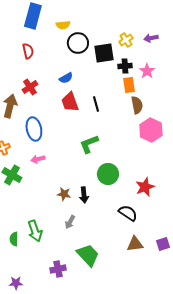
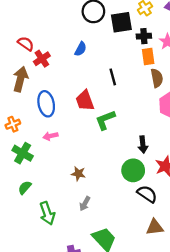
red semicircle: (28, 51) -> (26, 44), moved, turned -42
blue semicircle: (66, 78) -> (81, 49), turned -32
red trapezoid: (70, 102) -> (85, 101), moved
green circle: (108, 174) -> (133, 170), moved
black arrow: (84, 195) -> (143, 145), moved
green semicircle: (14, 239) -> (25, 188), moved, turned 40

